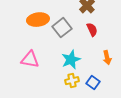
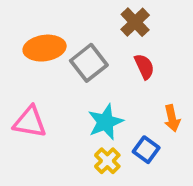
yellow cross: (72, 81) -> (107, 161), turned -32
blue square: (93, 83) -> (146, 150), moved

